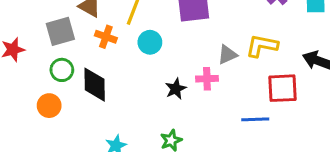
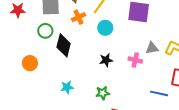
orange cross: (106, 37) -> (78, 17), turned 32
black star: (176, 89) -> (106, 60), moved
orange circle: (49, 106) -> (30, 63), moved

